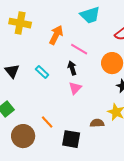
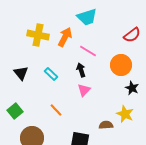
cyan trapezoid: (90, 15) -> (87, 17), moved
yellow cross: (20, 23) -> (38, 35), moved
orange line: (47, 122) -> (56, 110), moved

